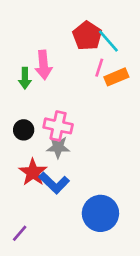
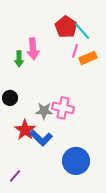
pink cross: (58, 126) -> (63, 108), moved
black circle: (24, 130) -> (10, 98), moved

